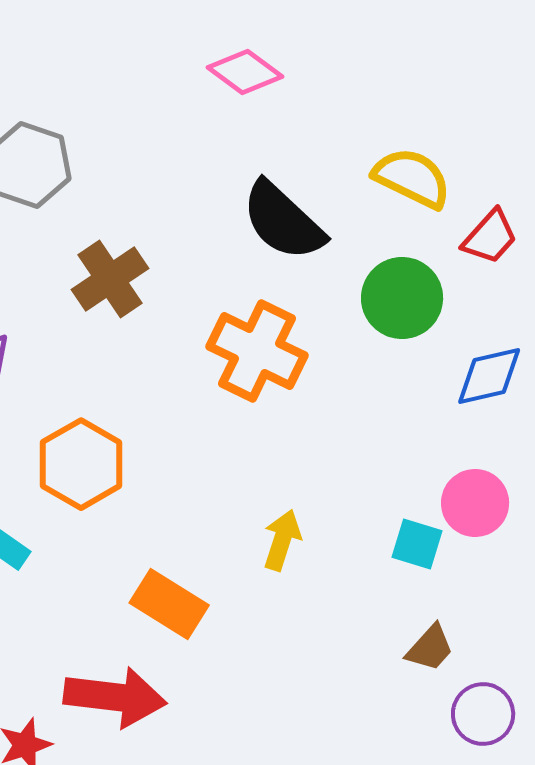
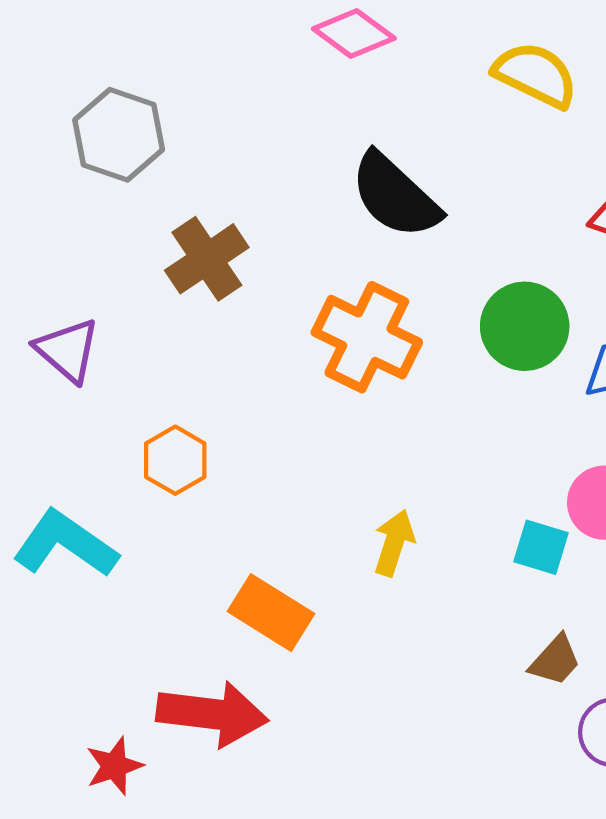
yellow semicircle: (412, 178) -> (536, 75), moved
green circle: (402, 298) -> (525, 326), moved
orange hexagon: (81, 464) -> (175, 460), size x0.7

